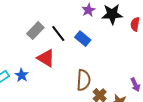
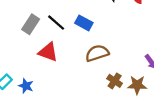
blue star: (22, 75) -> (26, 86), moved
brown semicircle: (84, 80) -> (97, 53), moved, turned -100

